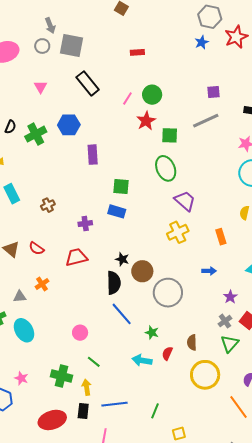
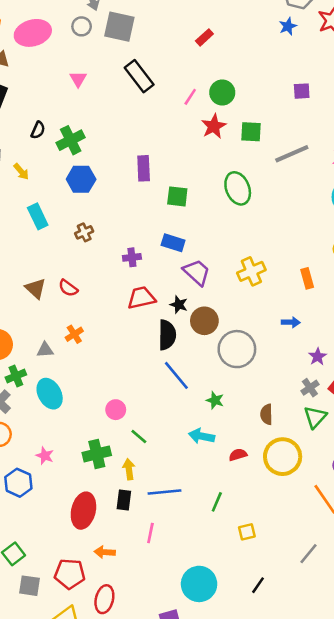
red rectangle: (137, 52) -> (204, 37), turned -40
gray line: (206, 121) -> (292, 154), moved
blue hexagon: (69, 125) -> (81, 179), moved
green square: (170, 135) -> (251, 132), moved
green square: (121, 187) -> (177, 196), moved
purple trapezoid: (185, 201) -> (197, 272), moved
red trapezoid: (76, 257) -> (141, 298), moved
pink circle: (80, 333) -> (116, 410), moved
red semicircle: (167, 353) -> (238, 455), moved, turned 48
green cross: (62, 376) -> (97, 454), turned -30
red ellipse: (52, 420) -> (83, 511), turned -60

